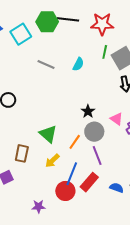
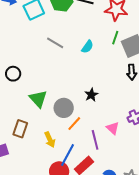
pink triangle: (117, 119) -> (113, 128), moved
gray circle: (94, 132) -> (64, 108), moved
green triangle: (48, 134) -> (38, 99), moved
yellow arrow: (52, 161) -> (50, 140), turned -77

